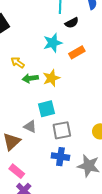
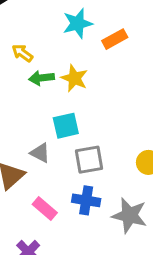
yellow star: (51, 78) -> (74, 78), turned -30
pink rectangle: (17, 171) -> (45, 209), moved

